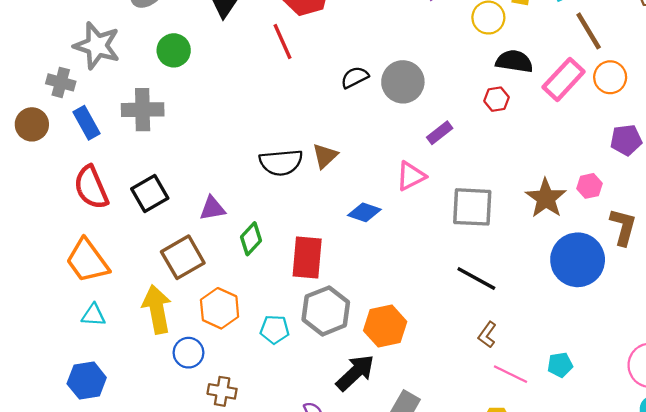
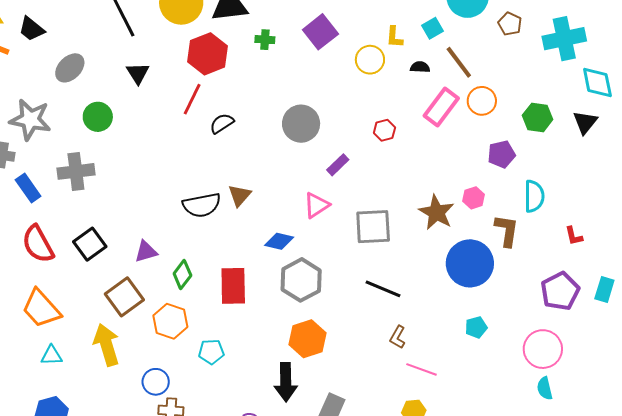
red line: (283, 41) -> (192, 99), turned 56
black semicircle: (514, 61) -> (420, 67), moved, size x0.6
black semicircle: (355, 77) -> (222, 123), moved
orange hexagon: (220, 308) -> (170, 321), moved
gray hexagon: (326, 311) -> (301, 280), moved
blue circle: (188, 353) -> (156, 382), moved
cyan pentagon: (560, 365) -> (476, 327), moved
black arrow: (355, 373) -> (286, 382), turned 138

